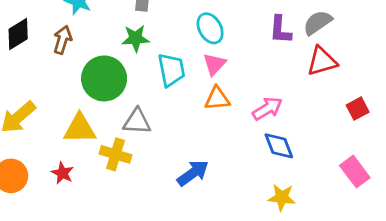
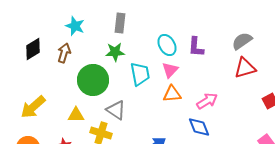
purple L-shape: (280, 30) -> (196, 47), moved
gray triangle: (137, 121) -> (116, 110), turned 30
yellow triangle: (80, 129) -> (76, 115), size x0.7
blue diamond: (279, 146) -> (199, 127), moved

